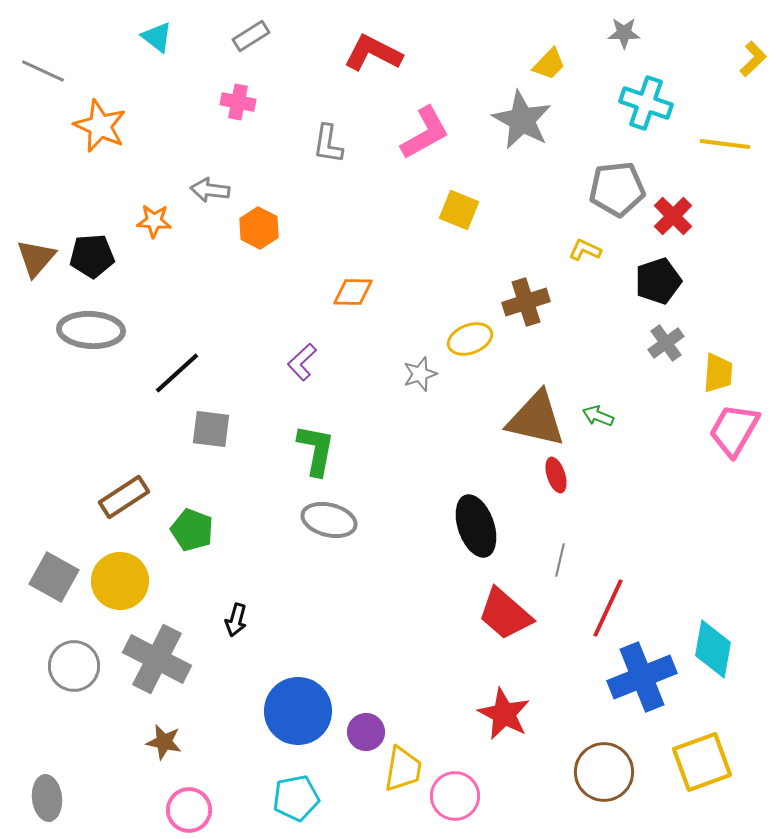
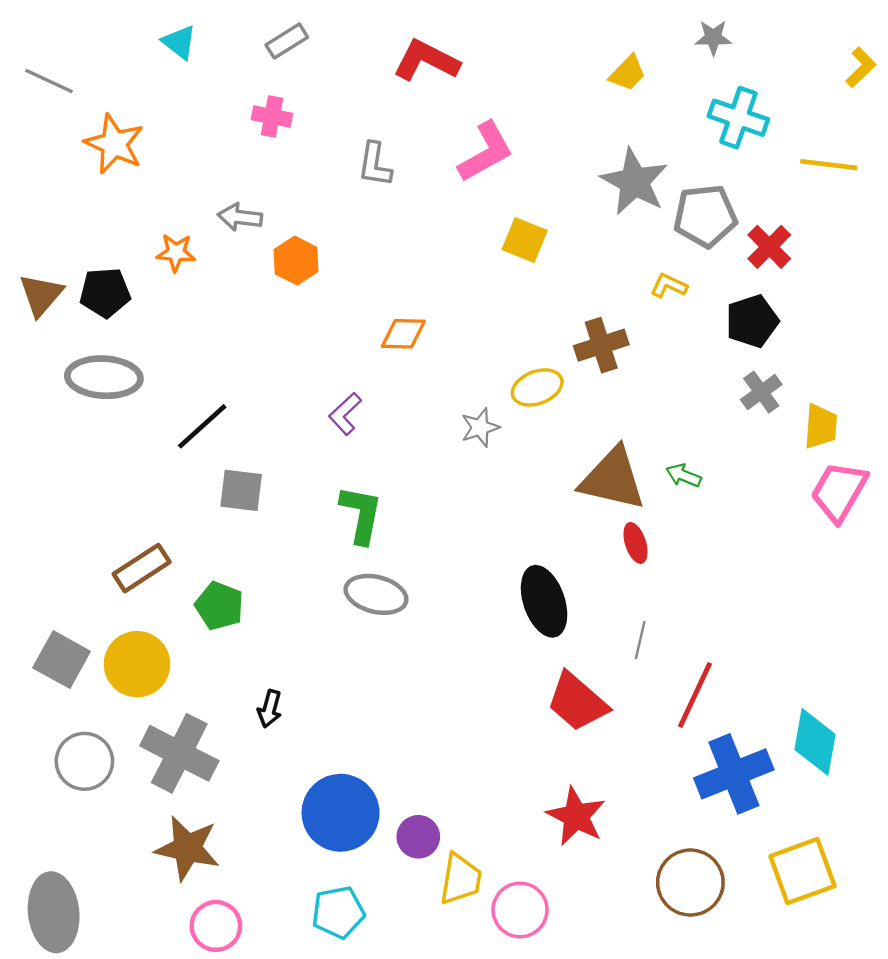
gray star: (522, 120) -> (634, 182), moved
brown star: (164, 742) -> (187, 848), size x1.6
gray ellipse: (47, 798) -> (54, 912), size x1.5

